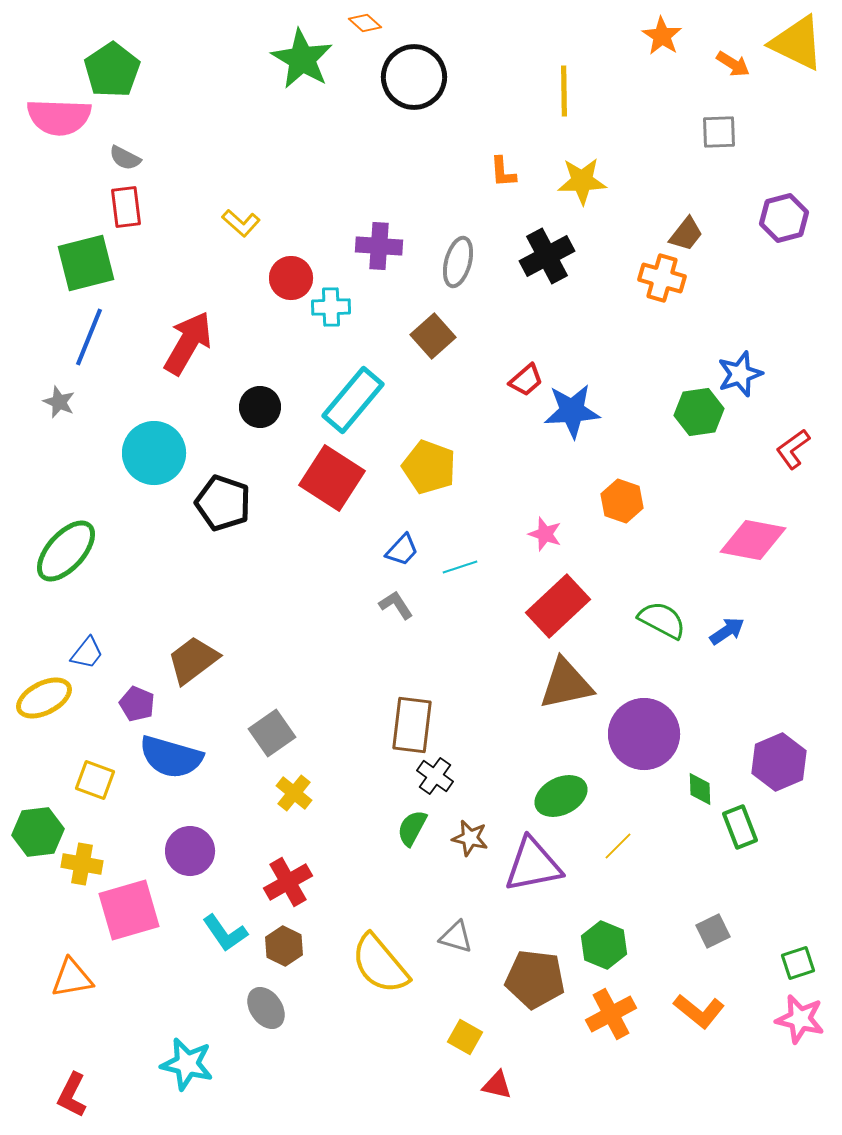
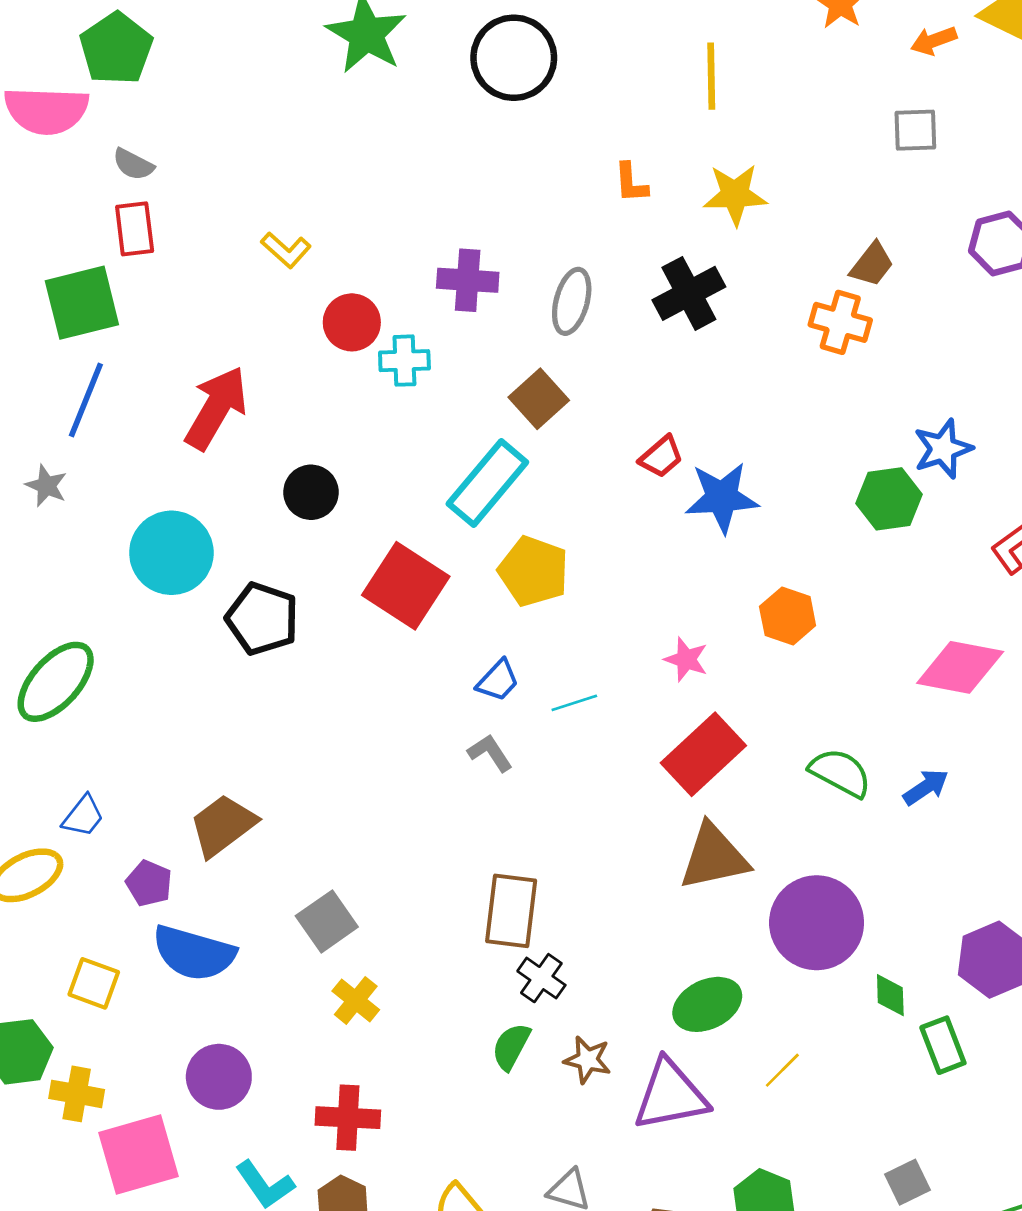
orange arrow: (733, 64) -> (934, 41), turned 128
cyan rectangle: (353, 400) -> (487, 483), moved
red cross: (288, 882) -> (348, 1118), turned 33

